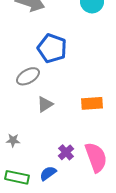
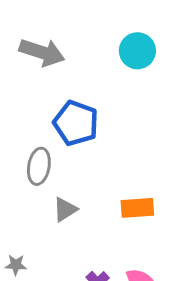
gray ellipse: (28, 76) -> (39, 166), turned -50

